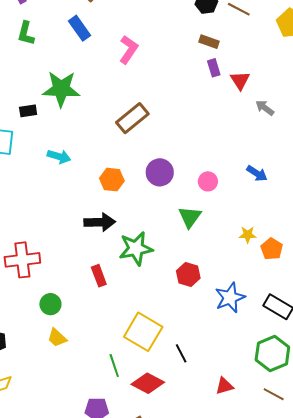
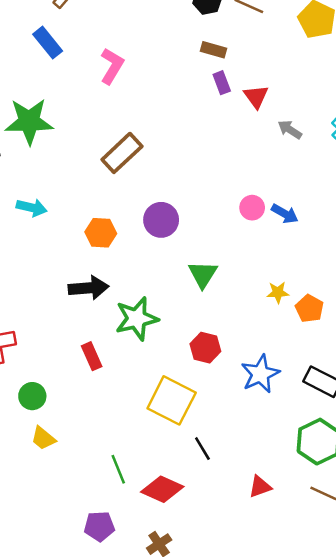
pink circle: (208, 181) -> (252, 208), moved
yellow square: (143, 332) -> (172, 400), moved

